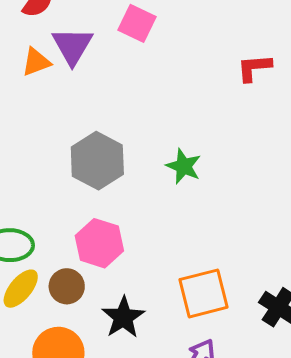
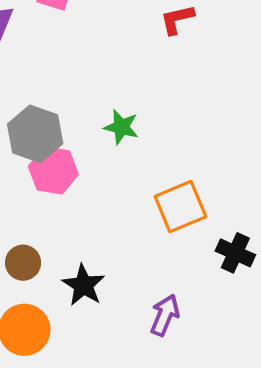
pink hexagon: (99, 243) -> (53, 170), moved
orange square: (203, 293) -> (180, 206), moved

